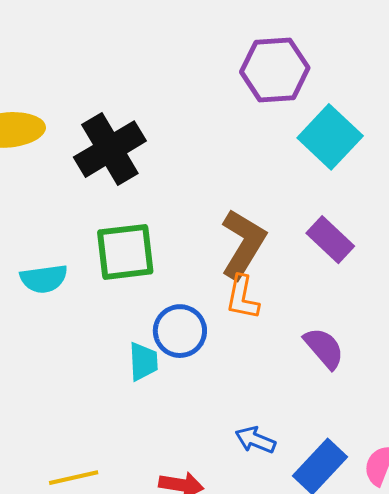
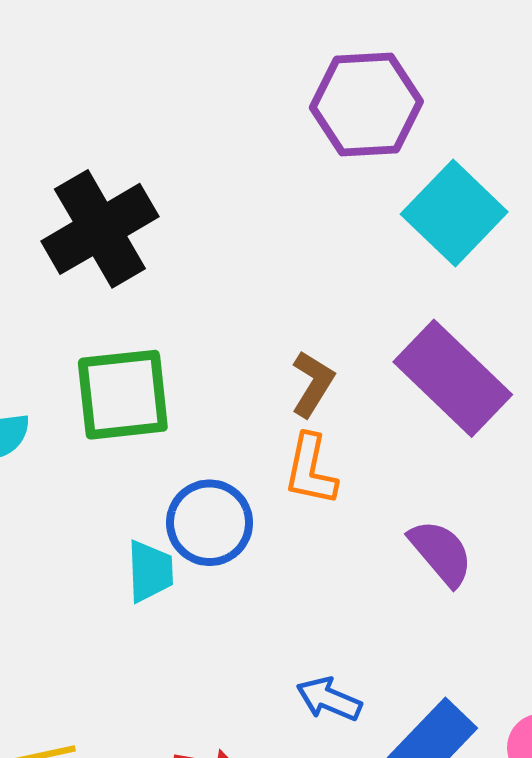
purple rectangle: (330, 240) -> (453, 378), size x1.5
brown L-shape: (243, 244) -> (313, 384), size x0.6

